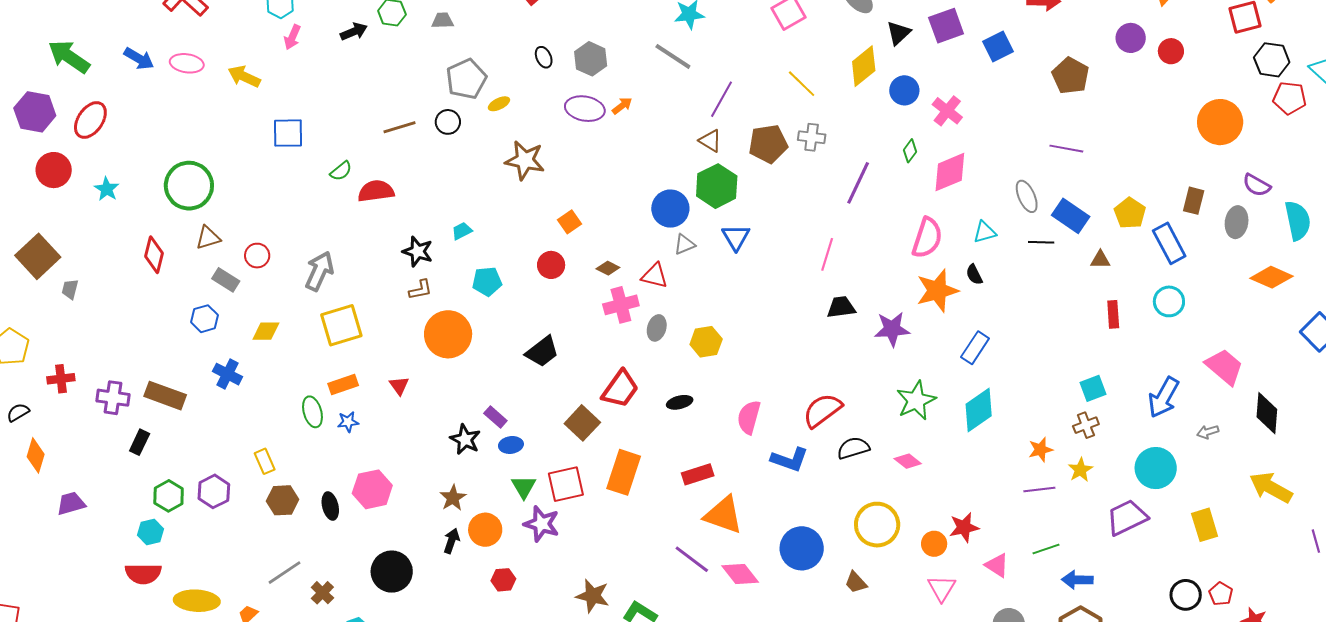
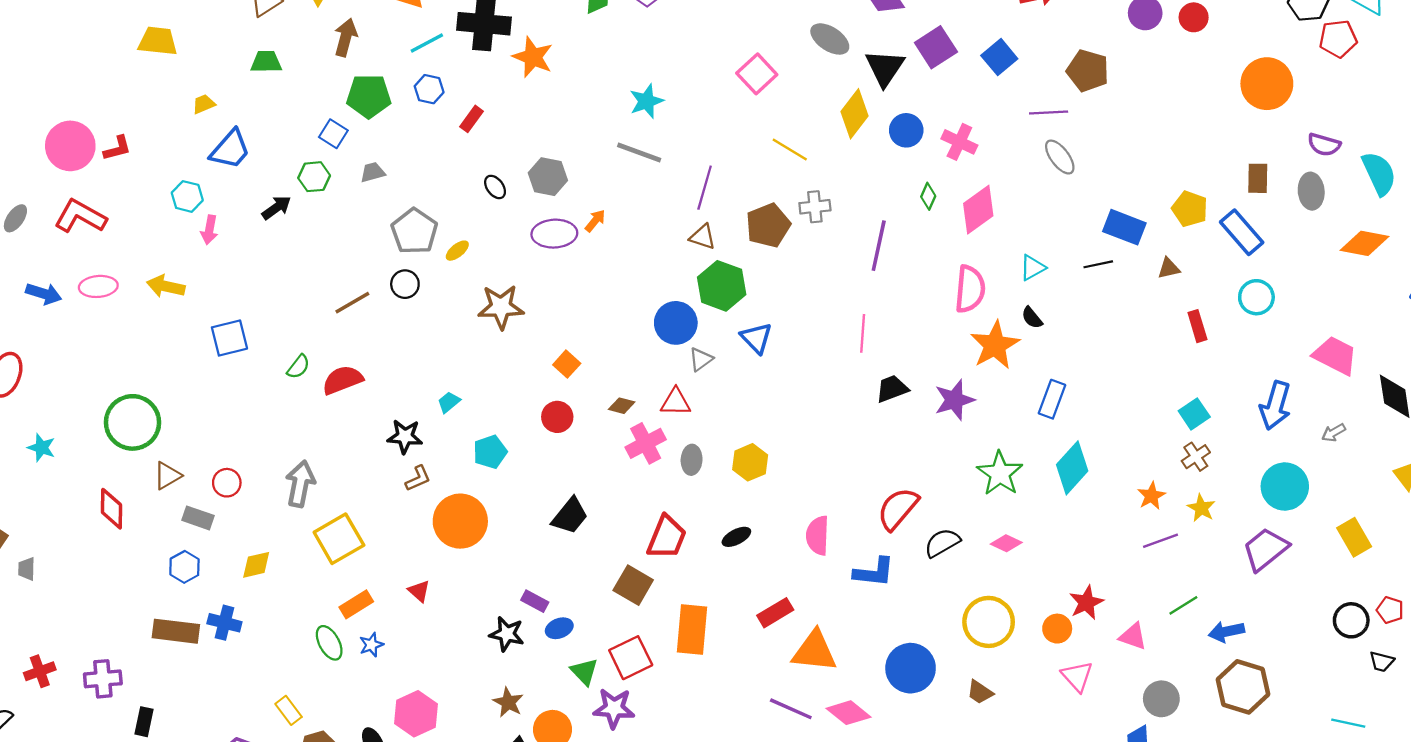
black triangle: (899, 33) -> (885, 68), size x1.4
purple line: (1066, 149) -> (1049, 112), moved
gray ellipse: (1027, 196) -> (1060, 157), moved
brown rectangle: (165, 396) -> (176, 631), moved

